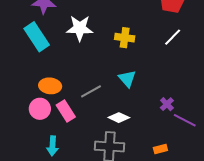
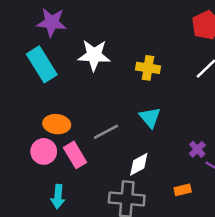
white diamond: (119, 118) -> (139, 164), turned -55
orange rectangle: (160, 149) -> (183, 190), moved

